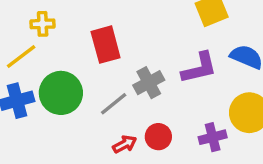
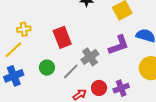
green circle: (61, 93) -> (47, 68), moved, size x0.6
purple cross: (213, 137) -> (121, 88), moved

